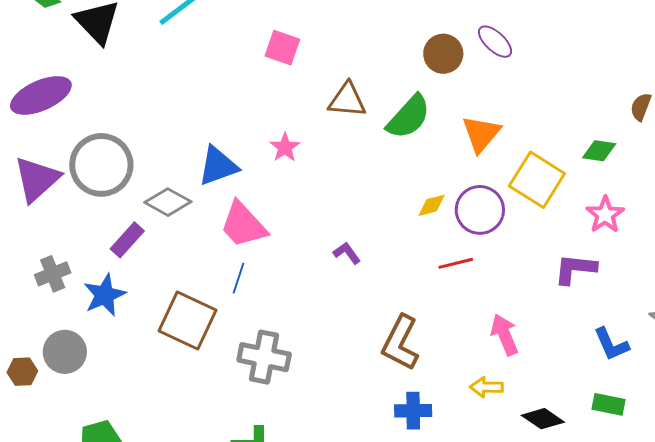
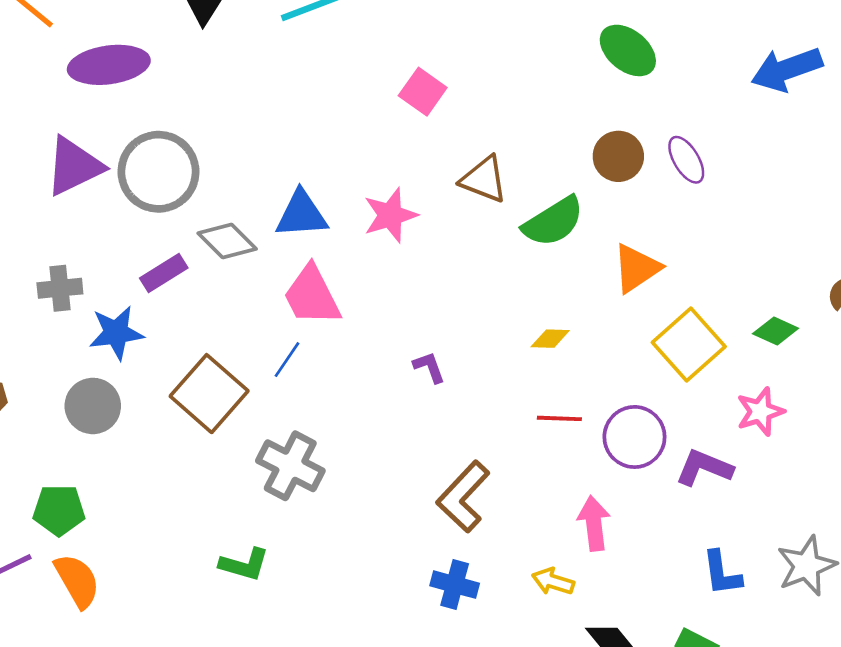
pink star: (285, 147) -> (390, 215), size x1.4
purple circle: (480, 210) -> (634, 437), moved
gray circle: (65, 352) -> (93, 406), moved

